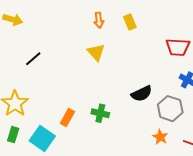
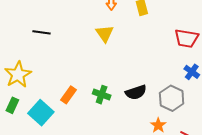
black line: (33, 59) -> (41, 32), turned 42
black semicircle: (142, 94) -> (136, 92), moved

